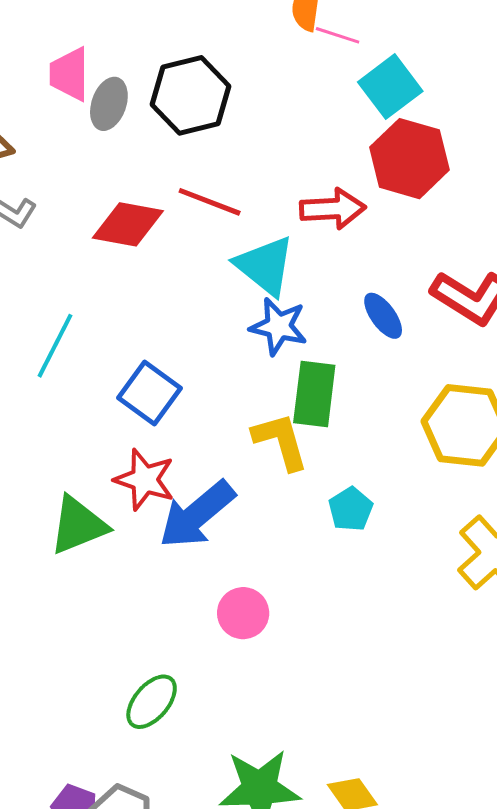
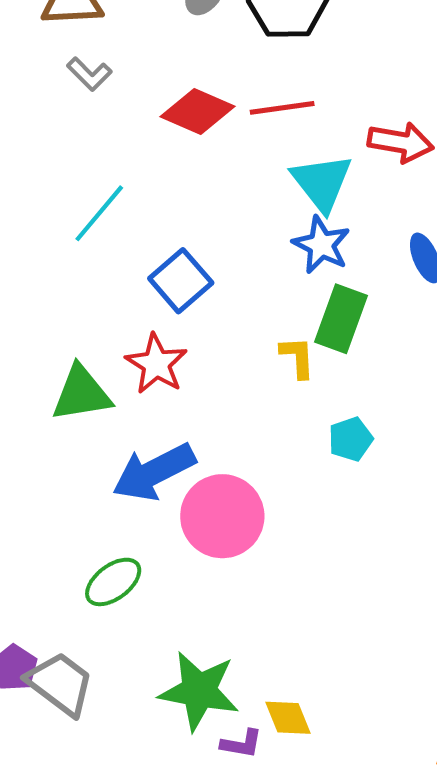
red line: (210, 202) -> (282, 108), turned -42
yellow L-shape: (281, 441) -> (297, 357), size x0.7
blue arrow: (197, 515) -> (154, 472), moved
pink circle: (243, 613) -> (222, 516), size x1.6

